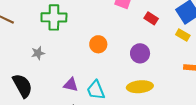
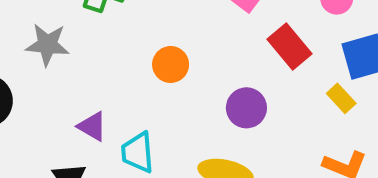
red rectangle: (151, 18) -> (290, 46), size x1.5
gray star: (38, 53) -> (47, 45), size x1.5

